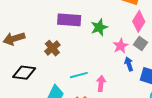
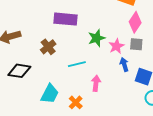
green star: (99, 27) -> (97, 38), moved
gray square: (140, 43) -> (136, 44), turned -32
cyan line: (79, 75) -> (77, 64), moved

